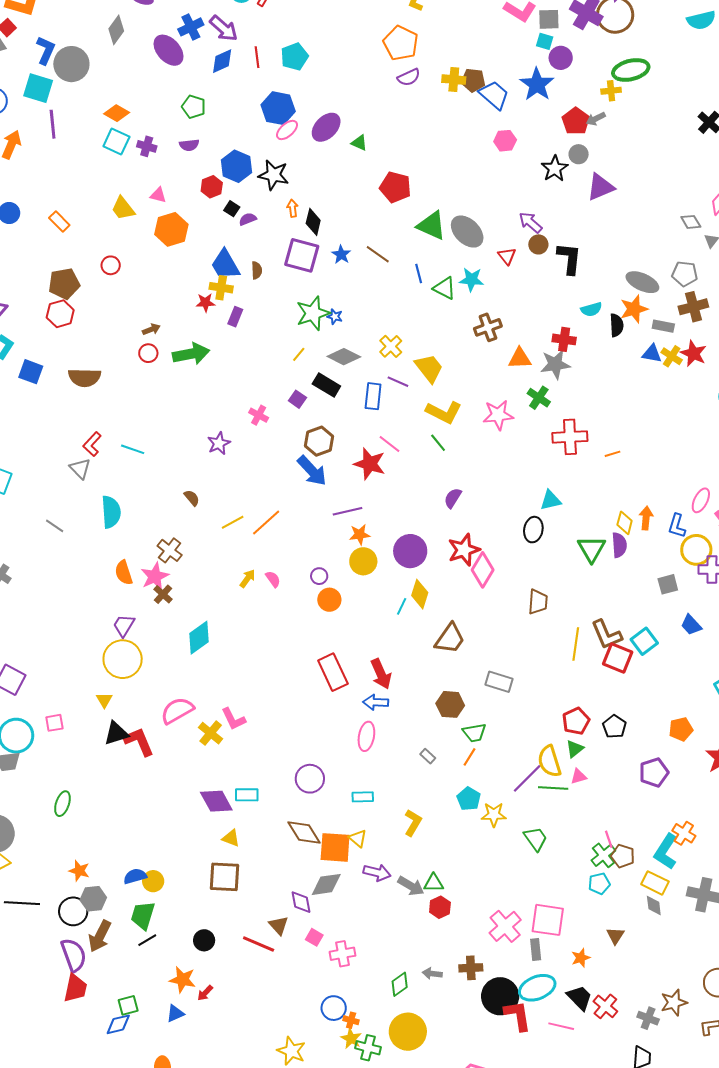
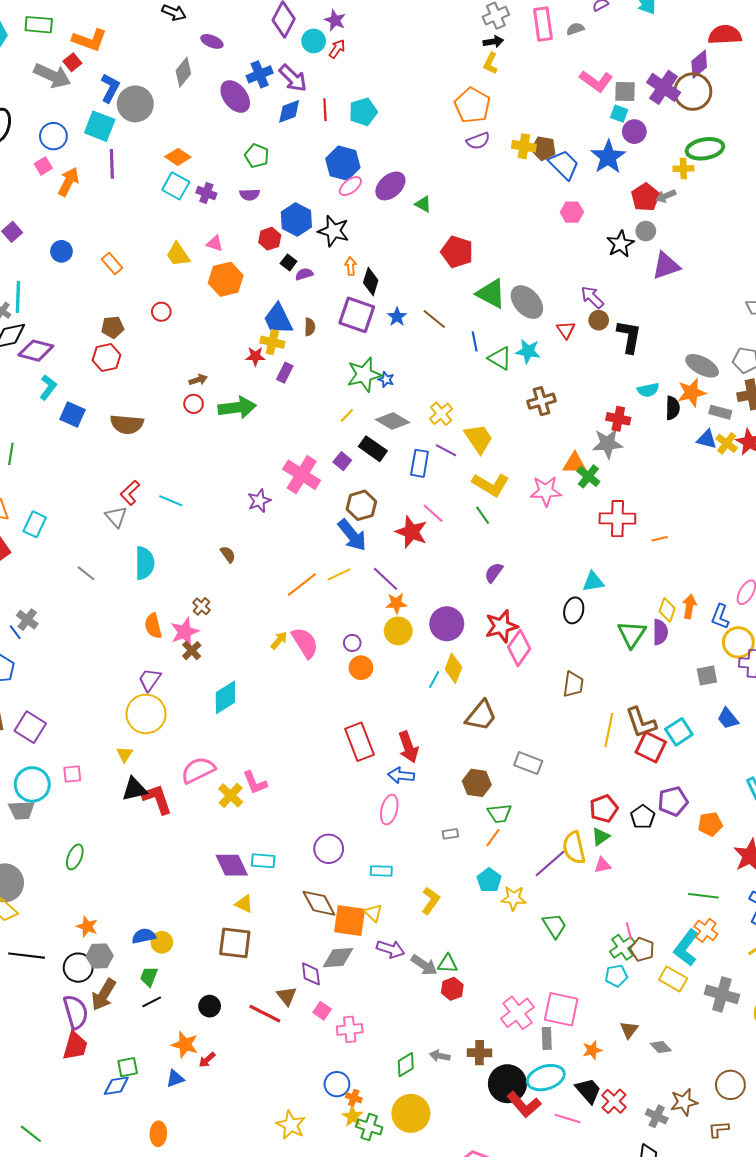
brown pentagon: (64, 284) -> (113, 327), size x0.7
orange triangle: (520, 358) -> (575, 463), moved
pink cross: (259, 415) -> (302, 475), size x1.8
purple line: (347, 511) -> (386, 579), turned 52
yellow line: (233, 522) -> (339, 575), moved
brown cross: (170, 550) -> (201, 606), size x0.7
pink semicircle: (273, 579) -> (305, 643), size x1.8
gray rectangle: (428, 756) -> (450, 834), turned -56
purple pentagon: (654, 772) -> (673, 801), moved
green line: (553, 788) -> (703, 896), moved
gray diamond: (654, 905) -> (661, 1047), moved, turned -40
green trapezoid: (143, 915) -> (149, 977), size x0.7
red L-shape: (518, 1016) -> (524, 1105), turned 144

